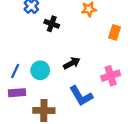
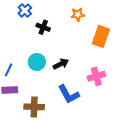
orange rectangle: (115, 32) -> (101, 36), size x1.5
cyan circle: (40, 70) -> (37, 62), moved

